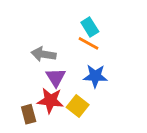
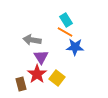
blue star: (95, 76) -> (75, 47), moved
red star: (50, 101) -> (37, 74), turned 30

